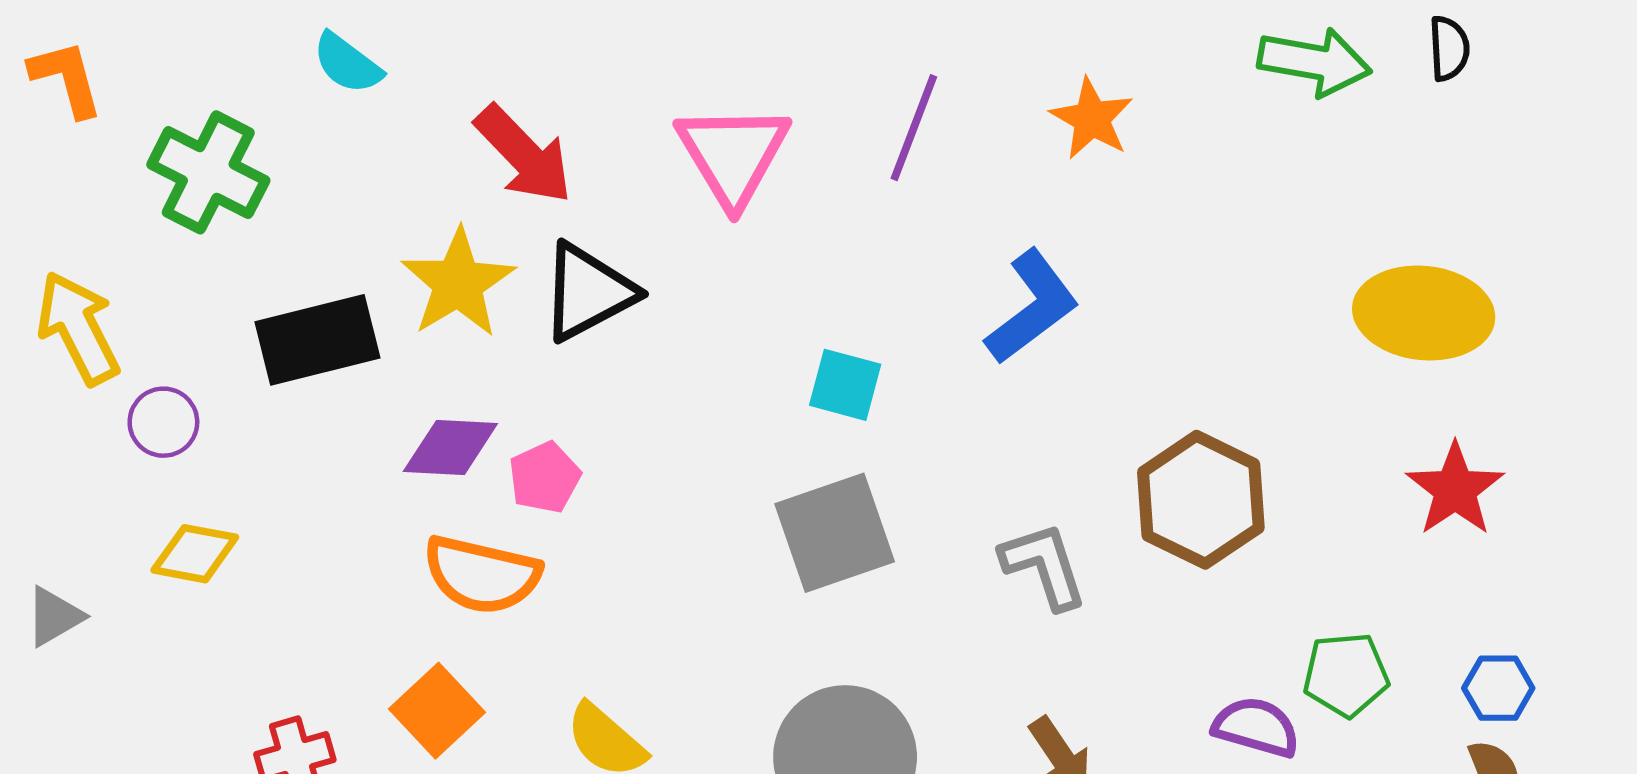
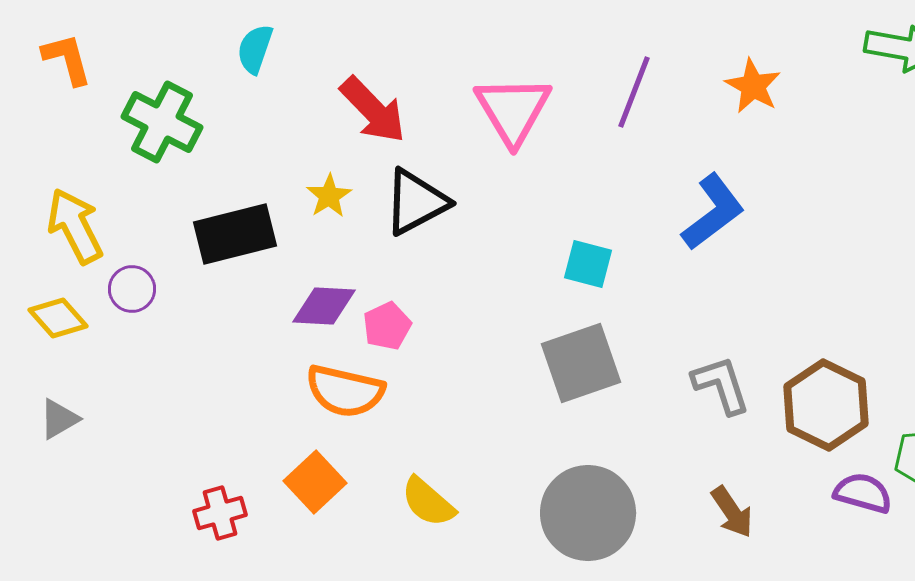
cyan semicircle: (347, 63) -> (255, 49), turned 72
yellow star: (458, 283) -> (329, 196), size x0.6
brown hexagon: (1201, 500) -> (826, 405), moved
yellow diamond: (195, 554) -> (58, 318), moved, turned 38

